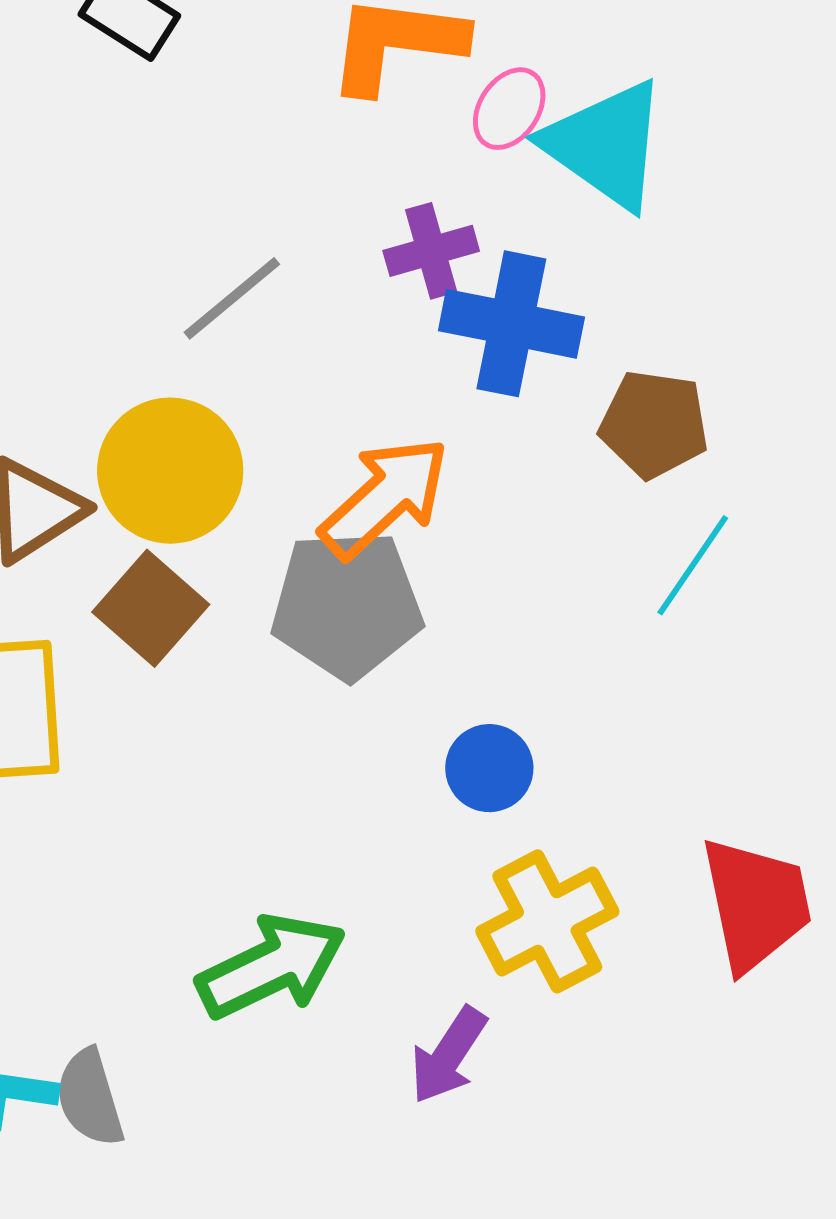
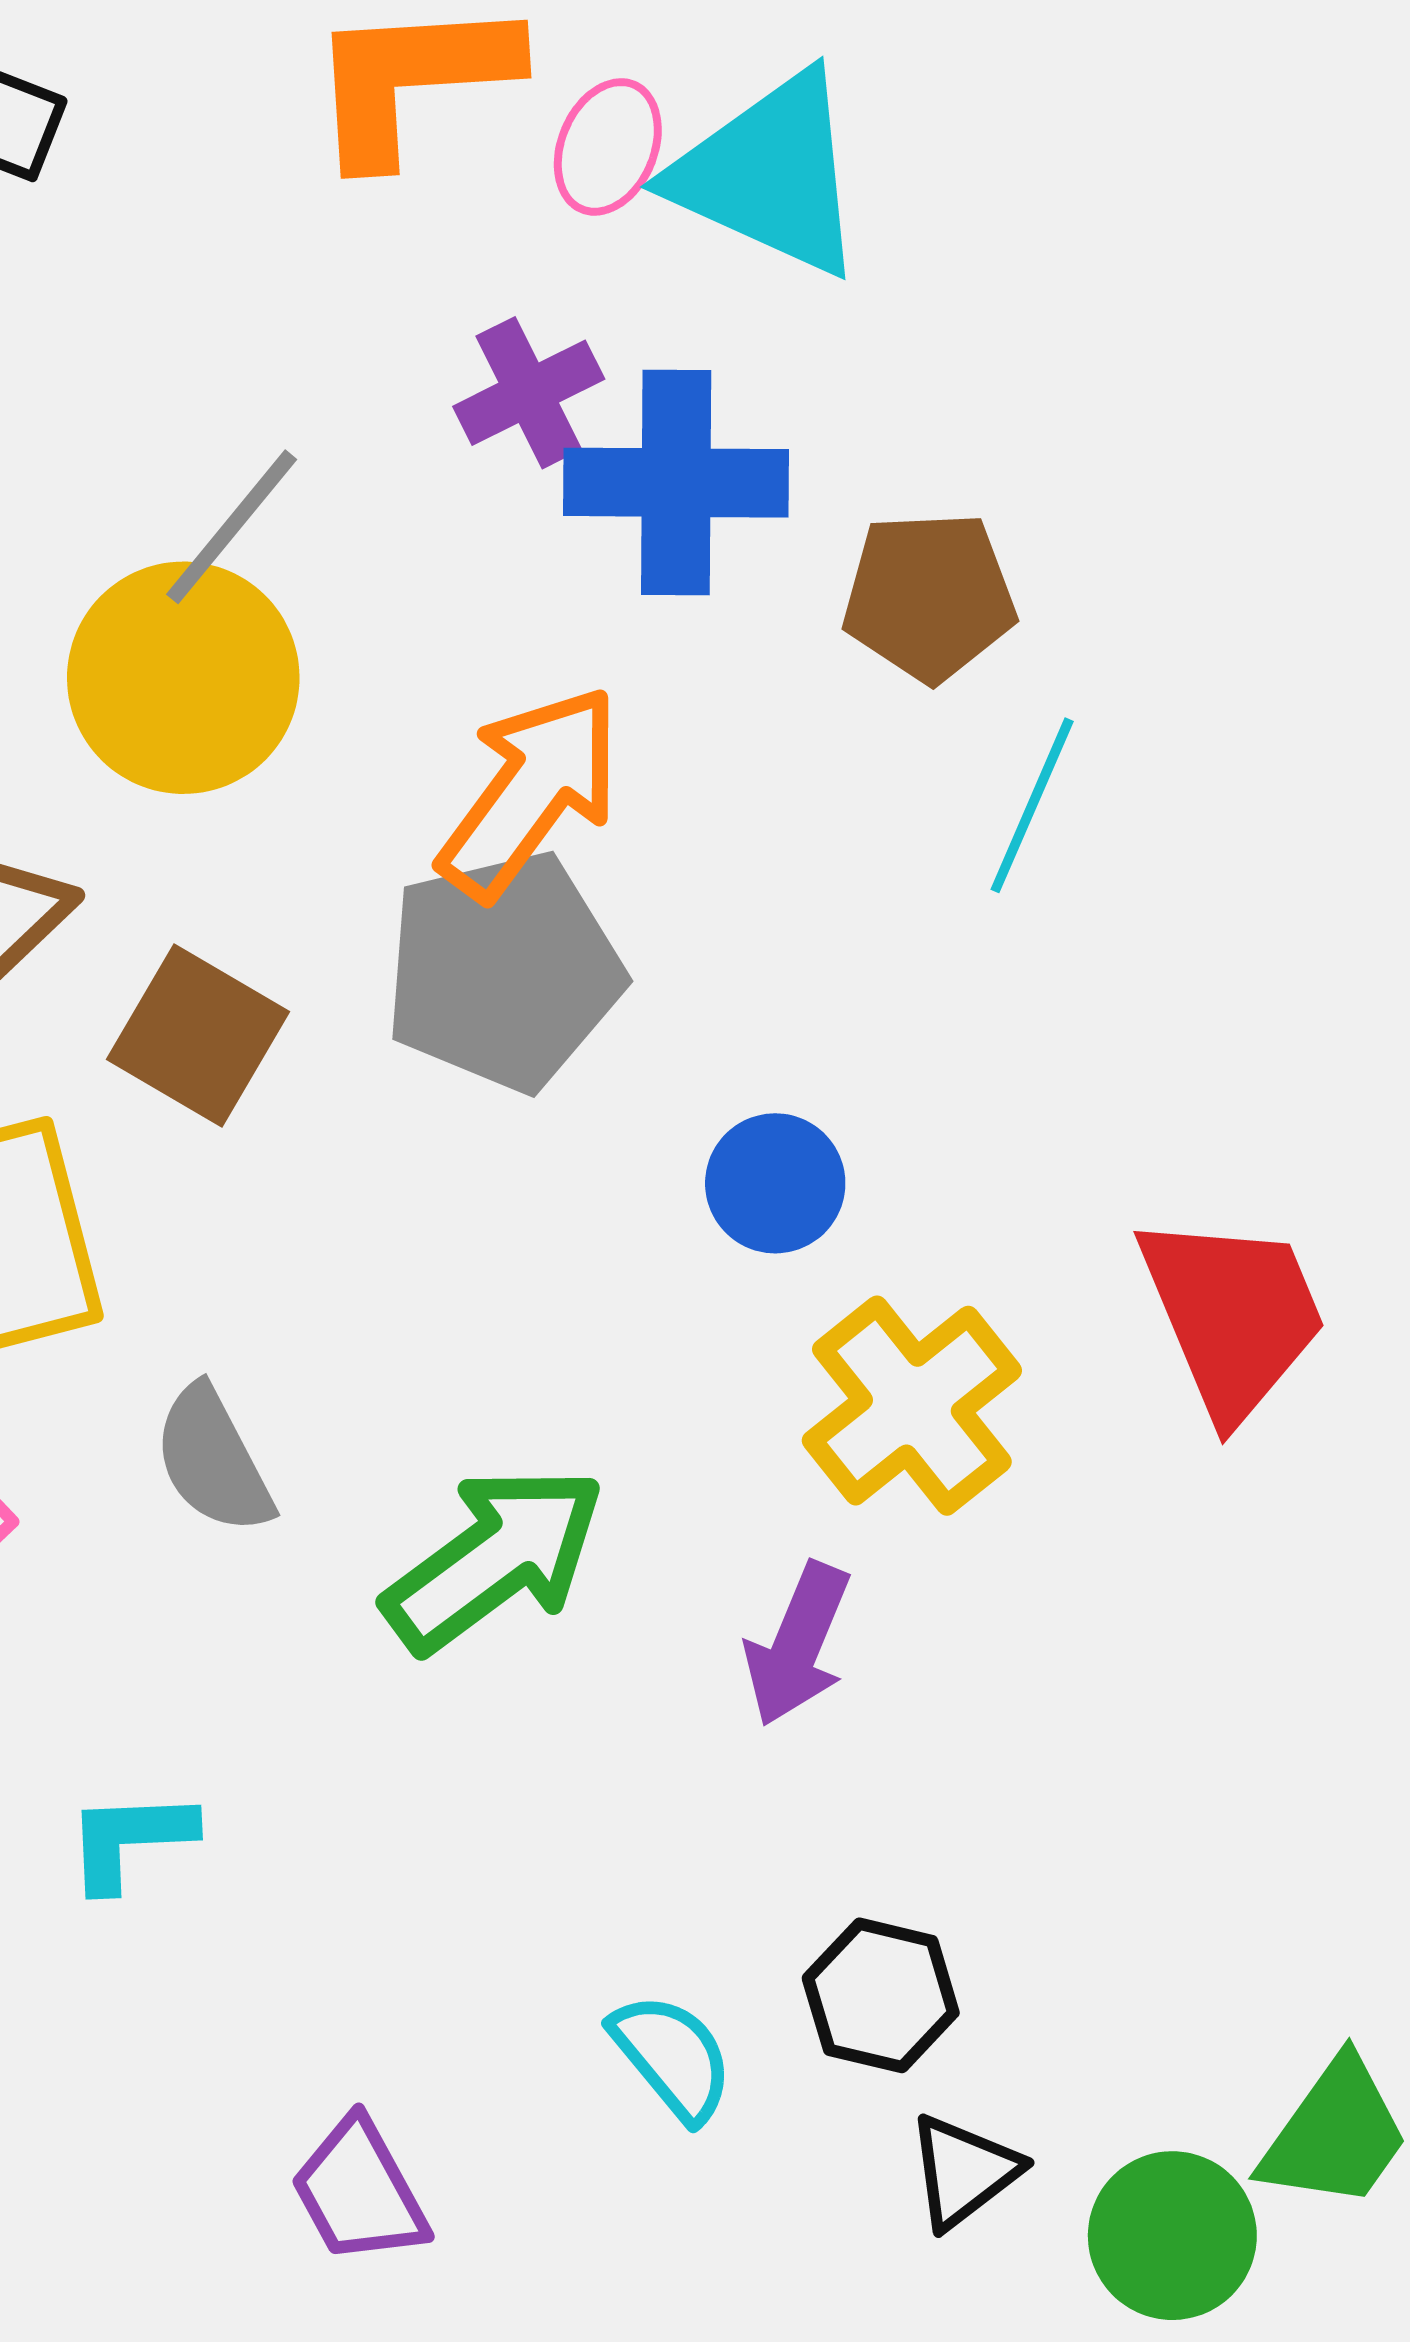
yellow circle: (170, 471) -> (183, 678), moved
gray semicircle: (90, 1098) -> (213, 1460), moved

